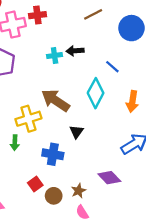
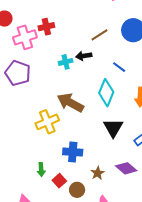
brown line: (93, 14) -> (100, 35), moved
black triangle: (76, 132) -> (113, 128), moved, size x1.5
green arrow: (15, 143) -> (41, 170), moved
brown star: (78, 191) -> (98, 173), moved

